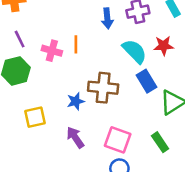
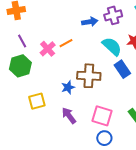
blue arrow: (107, 18) -> (90, 22), turned -91
orange line: (76, 44) -> (66, 43), turned 64
pink cross: (52, 51) -> (48, 49), turned 35

